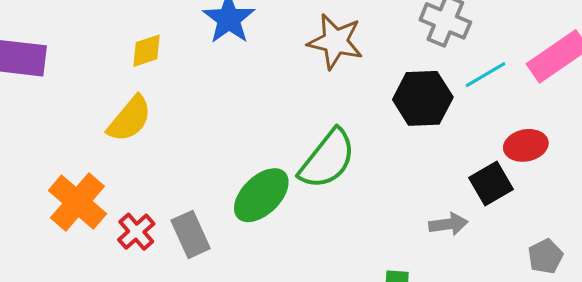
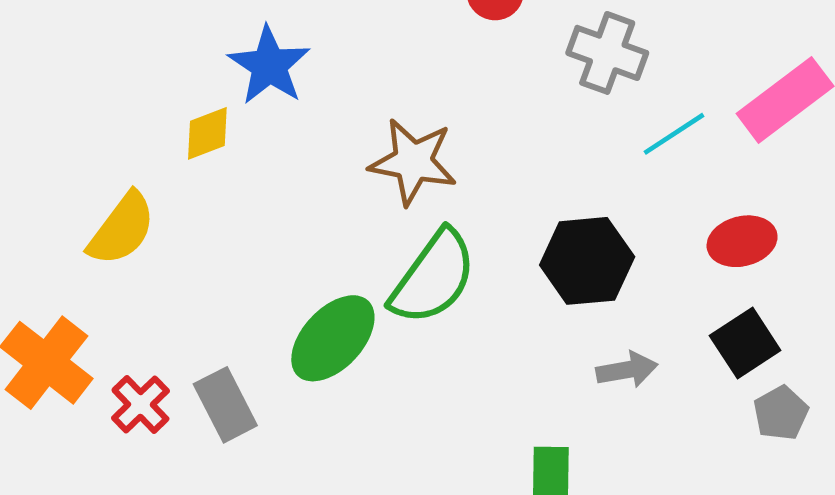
brown star: (335, 42) -> (413, 162), moved
yellow diamond: (147, 51) -> (207, 133), moved
black hexagon: (423, 98) -> (587, 261), moved
black square: (491, 184) -> (745, 343), moved

